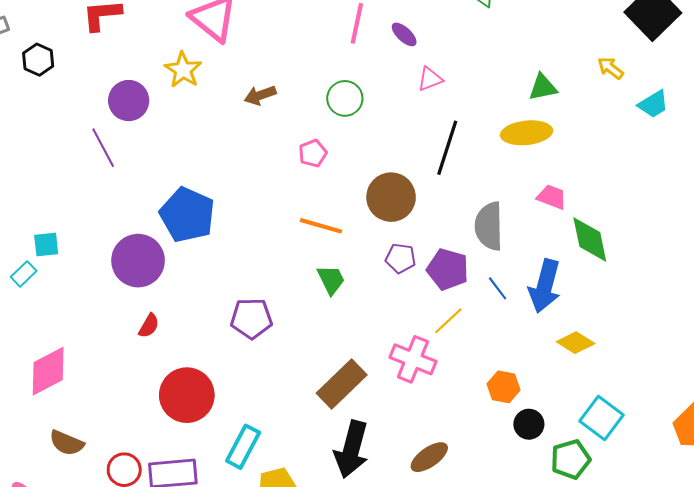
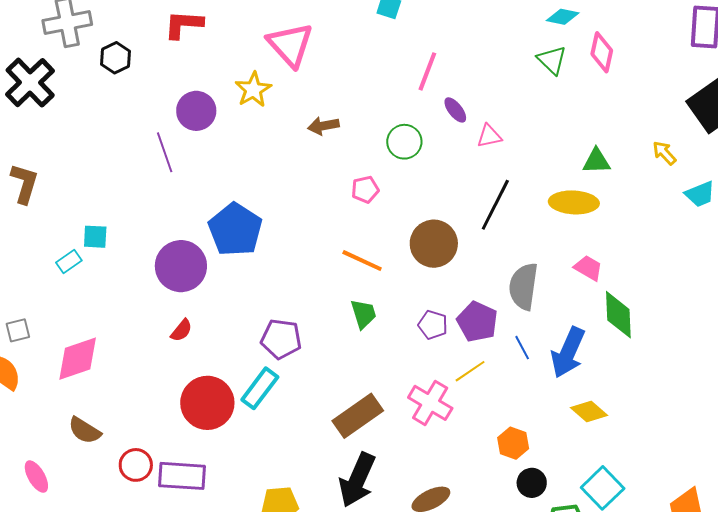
purple ellipse: (404, 34) -> (455, 110), moved
purple pentagon: (401, 258) -> (433, 325), moved
cyan rectangle: (243, 447) -> (260, 388), moved

